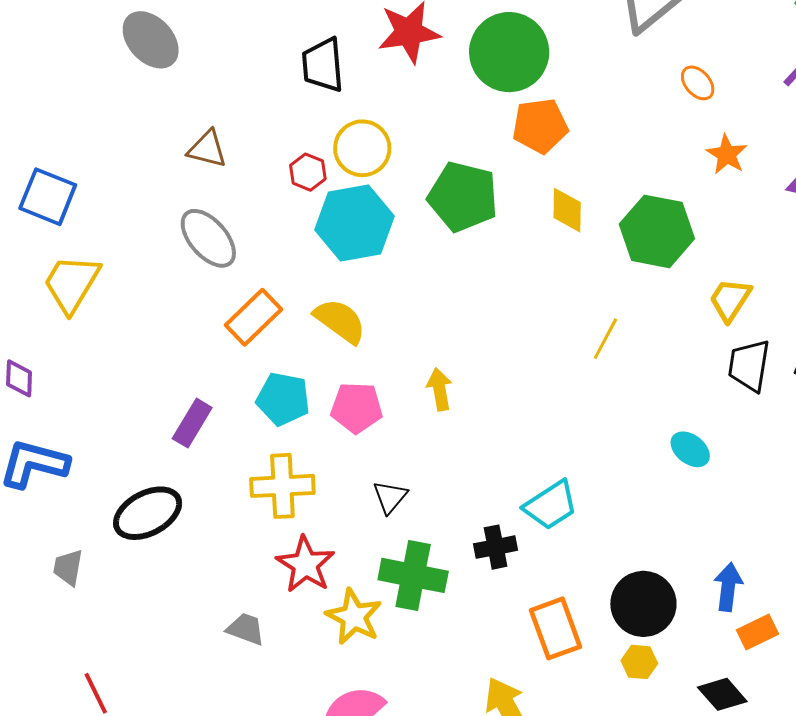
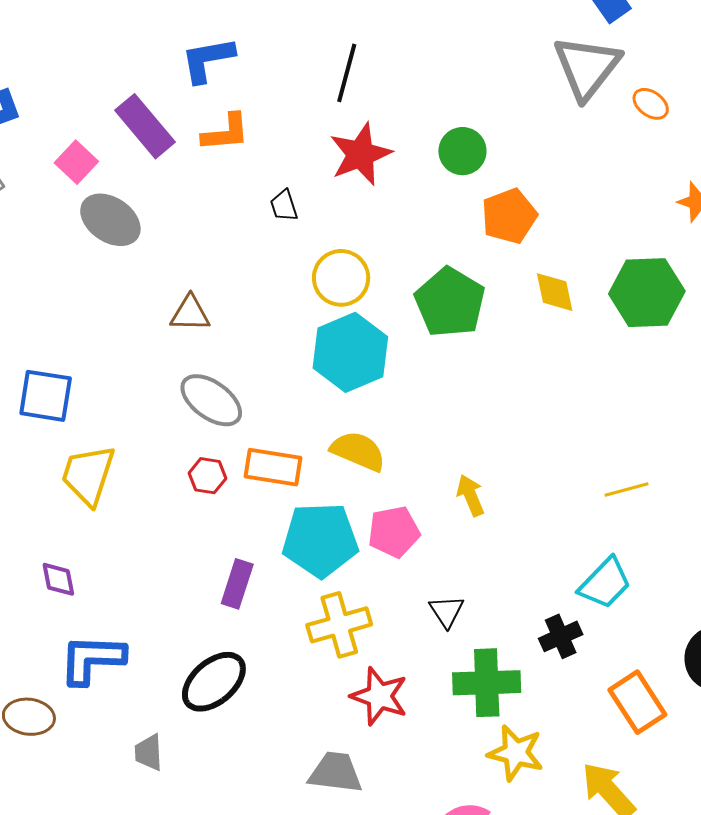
green circle: (509, 52) -> (462, 151), size x0.6
black trapezoid: (323, 65) -> (284, 206), size x0.6
orange ellipse: (698, 83) -> (651, 104), moved
red hexagon: (308, 172) -> (208, 476), moved
green pentagon: (463, 197) -> (450, 302), turned 30
orange rectangle: (253, 317) -> (273, 467), turned 66
yellow line: (605, 339) -> (627, 489), moved, turned 60
cyan pentagon: (283, 399) -> (320, 540), size x1.4
yellow star: (354, 617) -> (516, 753), moved
gray trapezoid: (246, 629) -> (336, 772), size x1.4

